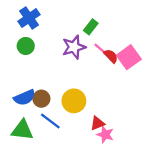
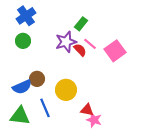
red semicircle: (111, 56) -> (80, 50), moved
brown circle: (41, 99) -> (37, 79), moved
blue line: (50, 121) -> (45, 108), turned 30
red triangle: (97, 123) -> (87, 110), turned 32

